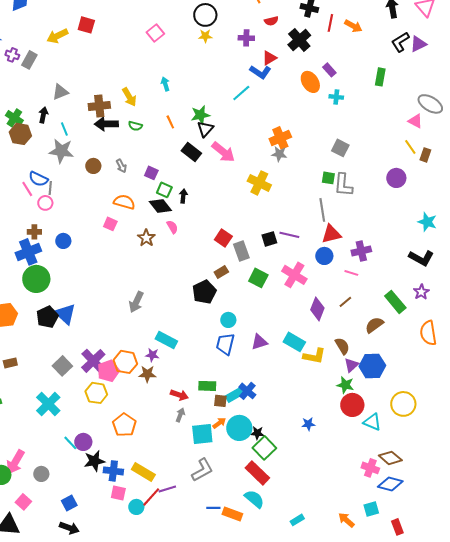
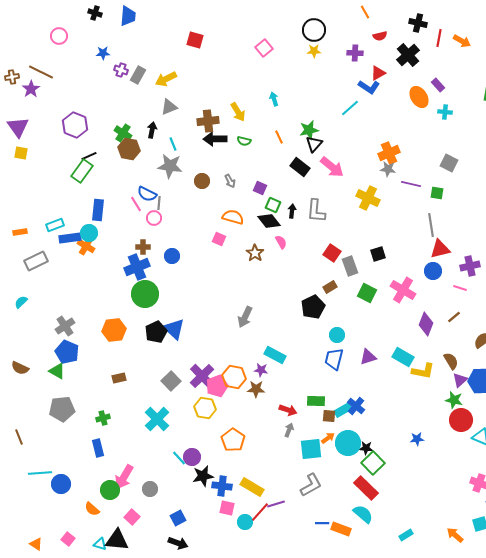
yellow arrow: (57, 36) -> (166, 79), moved
gray L-shape: (343, 185) -> (316, 211), moved
purple line: (289, 235) -> (411, 184), moved

